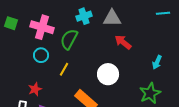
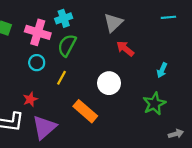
cyan cross: (84, 16) -> (64, 18), moved
gray triangle: (112, 18) -> (113, 23), turned -42

